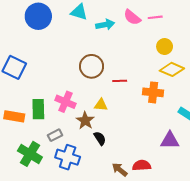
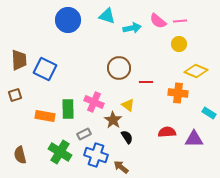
yellow circle: (165, 47) -> (179, 44), moved
yellow triangle: (101, 105) -> (128, 105), turned 32
red semicircle: (142, 165) -> (167, 132), moved
brown arrow: (120, 170) -> (121, 167), moved

